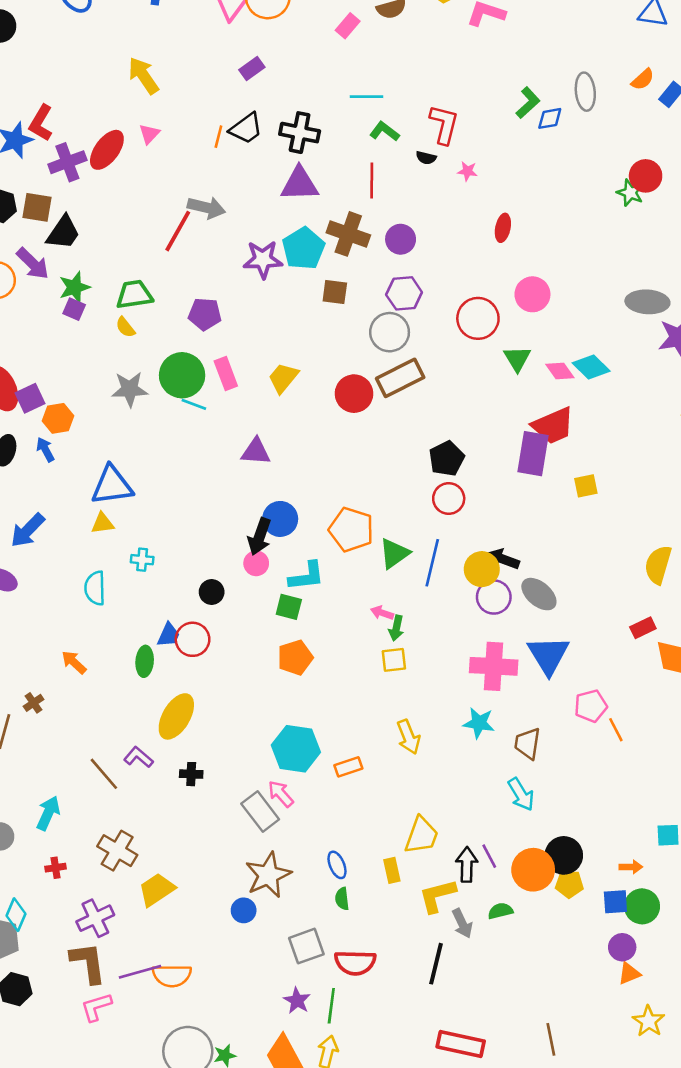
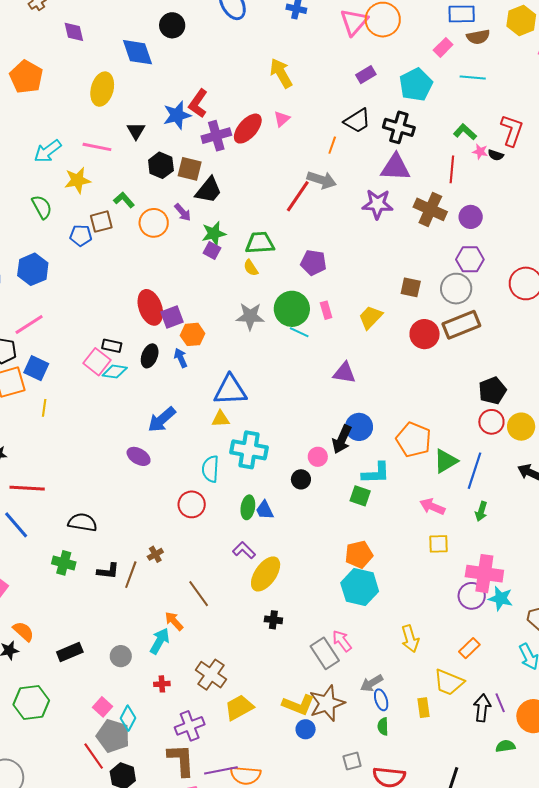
cyan line: (367, 97) -> (473, 77), moved
orange line: (218, 137) -> (332, 145), moved
pink star: (467, 171) -> (480, 152), moved
cyan pentagon: (304, 248) -> (416, 85), moved
purple star: (263, 259) -> (377, 204), moved
purple arrow: (33, 264) -> (183, 212), size x0.7
brown square: (335, 292) -> (411, 287), moved
pink rectangle: (226, 373) -> (326, 310), size x0.7
cyan cross: (142, 560) -> (249, 450), size x2.0
pink circle: (256, 563) -> (318, 457), moved
yellow circle: (482, 569) -> (521, 427), moved
purple circle: (494, 597) -> (472, 596), moved
pink arrow: (382, 613) -> (432, 507), size x1.4
green arrow: (396, 628) -> (481, 511), moved
blue trapezoid: (168, 635) -> (265, 510), turned 125
red circle: (193, 639) -> (192, 504), moved
orange pentagon: (295, 658) -> (359, 554), moved
green ellipse: (145, 661) -> (248, 507), moved
orange arrow: (74, 662) -> (174, 621), moved
pink cross: (494, 666) -> (484, 574), moved
yellow arrow: (408, 737) -> (410, 639), moved
cyan hexagon: (296, 749) -> (360, 587), moved
purple L-shape: (139, 757) -> (244, 550), moved
orange rectangle: (348, 767) -> (469, 648), moved, turned -30
brown line: (104, 774) -> (199, 594), moved
yellow trapezoid: (421, 835) -> (449, 682), turned 88
yellow L-shape: (437, 896) -> (298, 705), moved, turned -148
gray arrow: (462, 923) -> (372, 683), moved, turned 80
gray square: (306, 946) -> (352, 761), size x0.7

